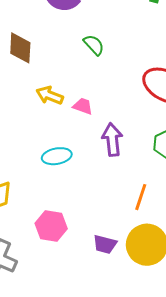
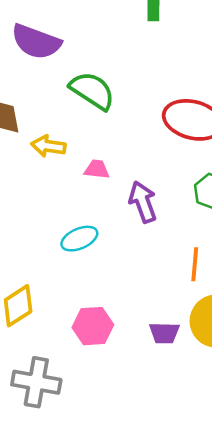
green semicircle: (94, 45) -> (92, 91), size x1.6
yellow arrow: (50, 95) -> (48, 146), moved

